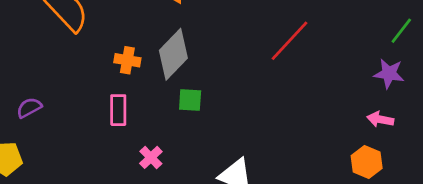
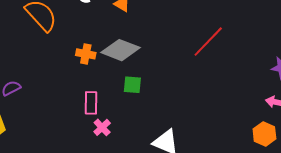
gray diamond: (173, 54) -> (120, 50), turned 66
pink rectangle: (118, 110) -> (91, 103), moved

